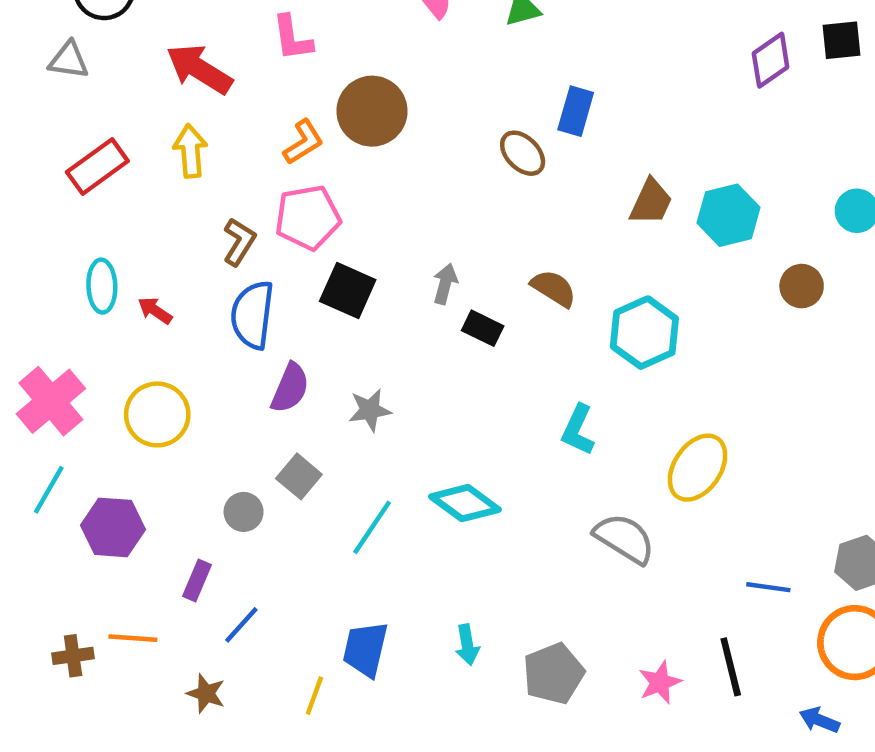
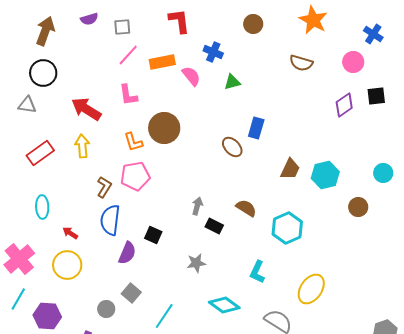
orange L-shape: (303, 142) -> (133, 142), turned 105
black square: (348, 290) -> (153, 235), moved, size x0.7
red arrow: (155, 310) -> (70, 233), moved
gray star: (370, 410) -> (196, 263), moved
cyan diamond: (465, 503) -> (224, 305), moved

